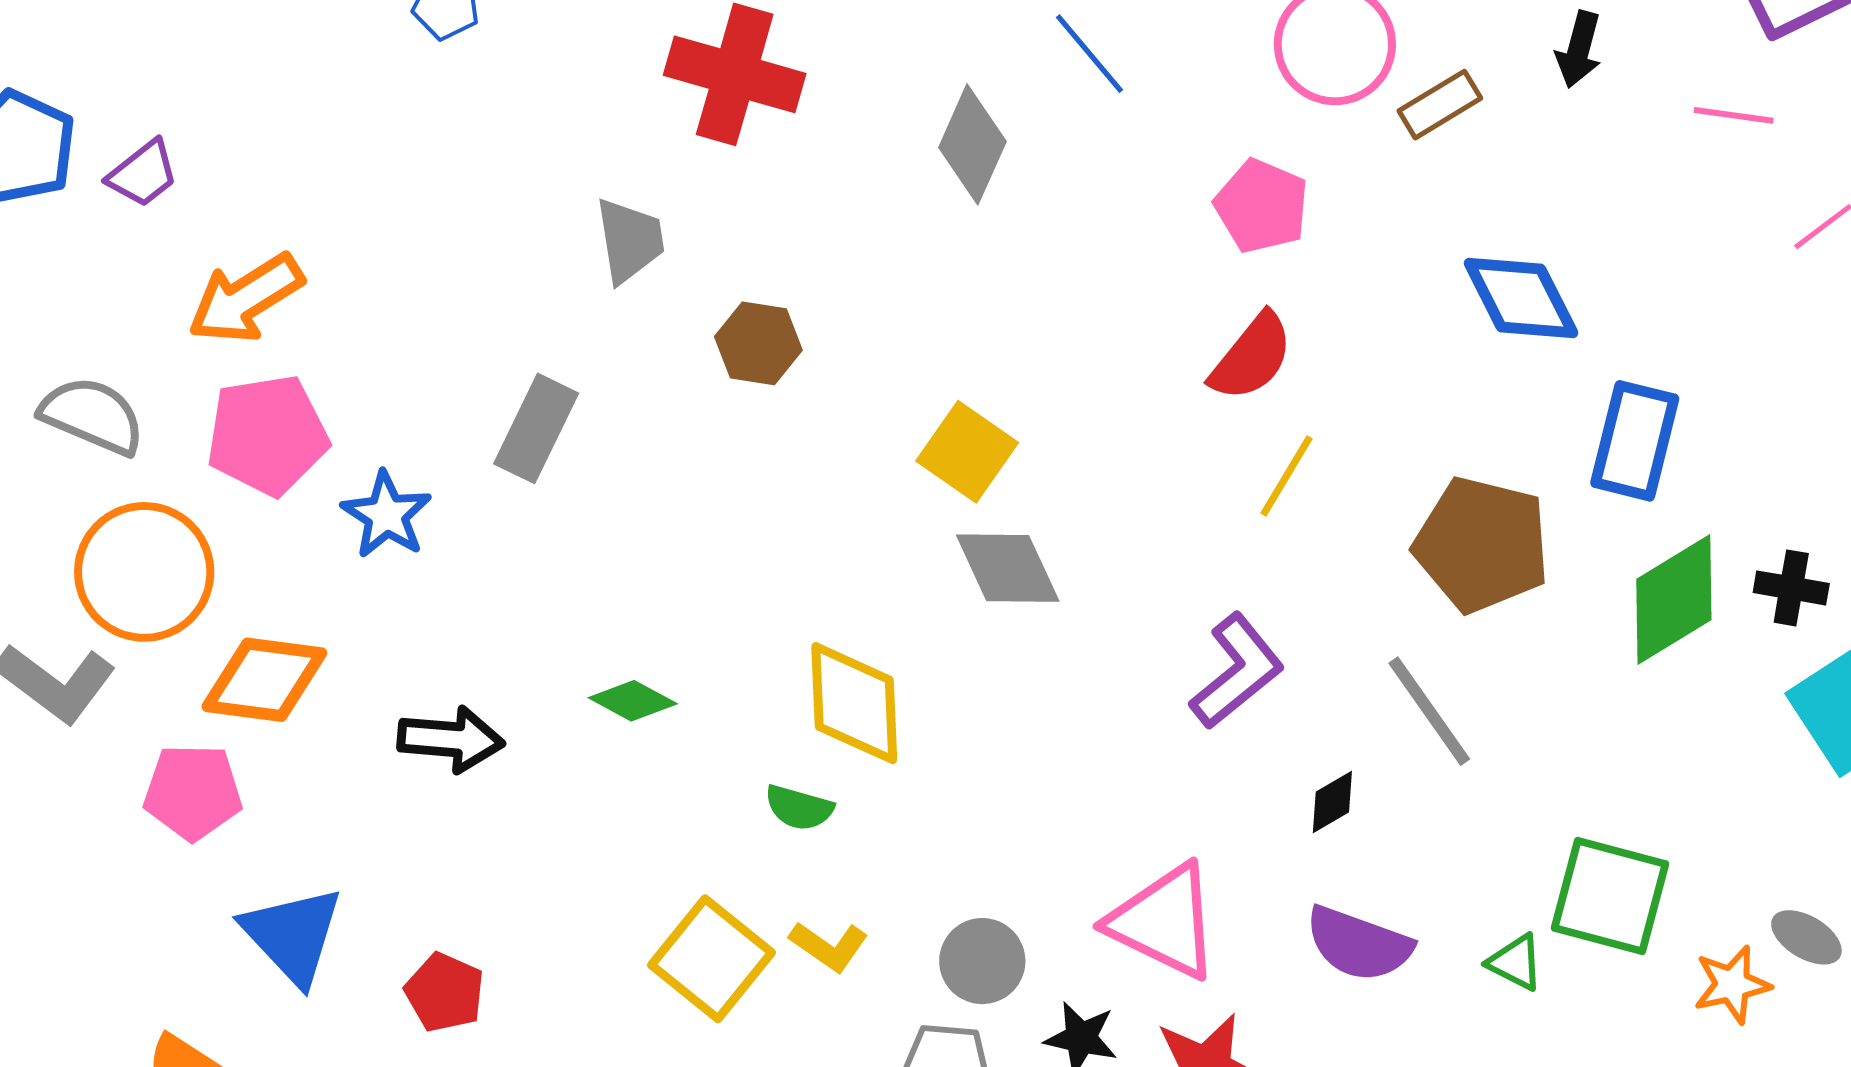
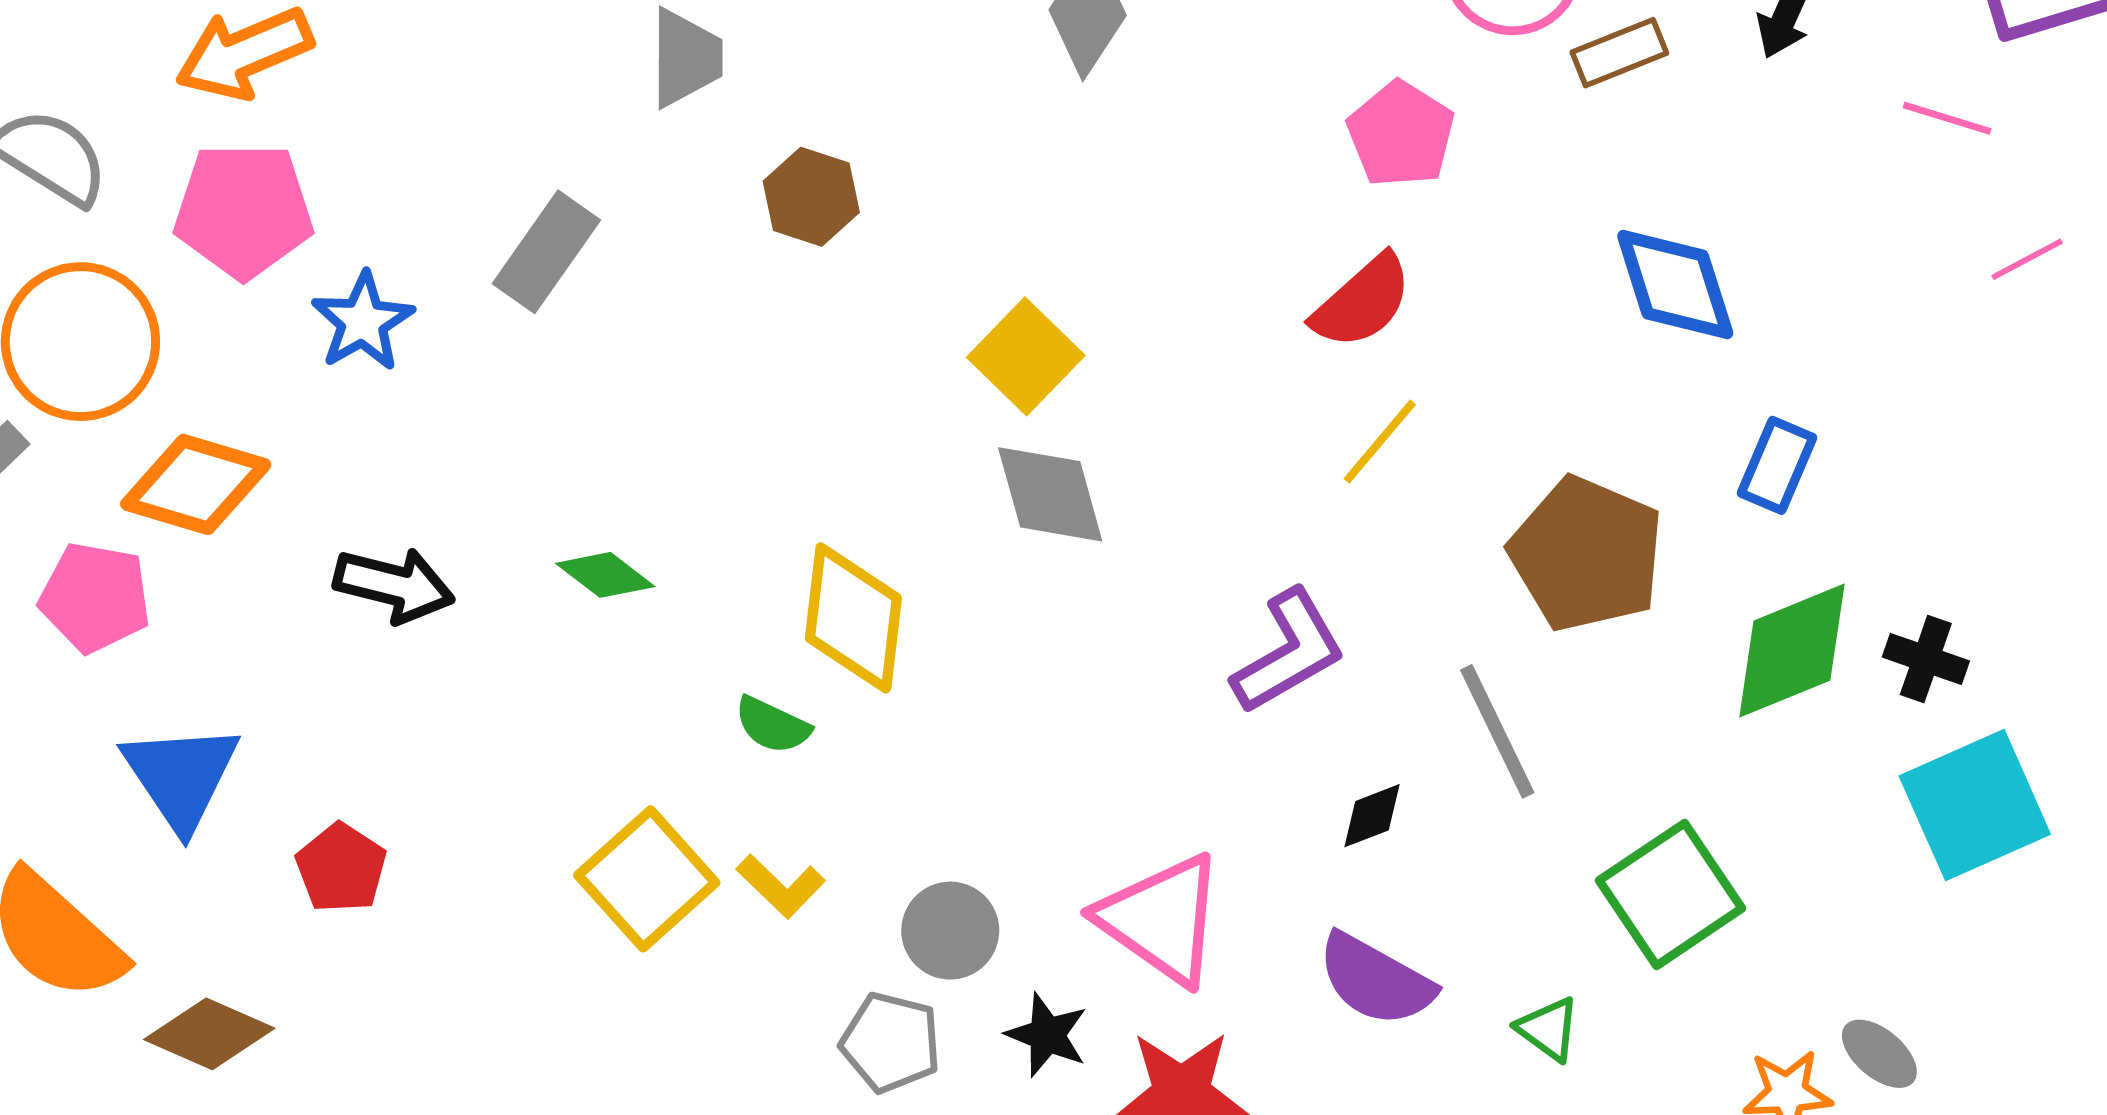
blue rectangle: (1635, 441) -> (1777, 465), size x0.7
green square: (1610, 896) -> (1671, 894), moved, turned 32

